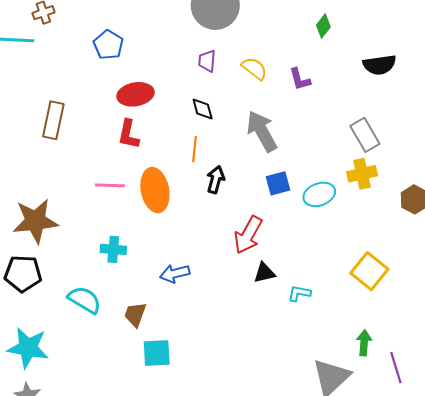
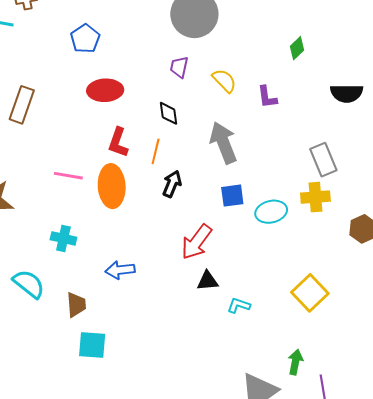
red L-shape: (129, 134) -> (118, 142), moved
brown trapezoid: (135, 314) -> (76, 305), turned 148

